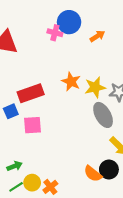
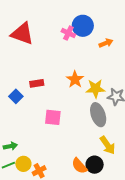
red rectangle: (31, 93) -> (37, 83), size x0.6
blue square: (11, 111) -> (16, 96), turned -32
pink square: (32, 125) -> (53, 117), moved

